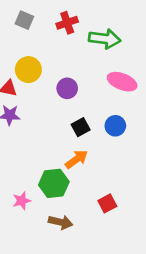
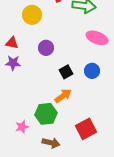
yellow circle: (28, 70) -> (32, 15), moved
purple circle: (67, 88) -> (46, 48), moved
red square: (107, 203) -> (86, 129), size x1.5

